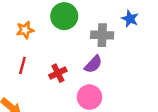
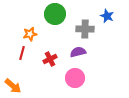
orange star: (25, 30) -> (30, 34), moved
purple semicircle: (93, 64) -> (78, 52), turned -147

